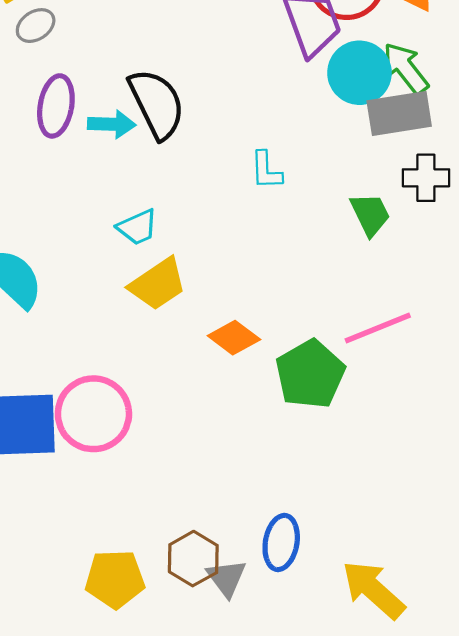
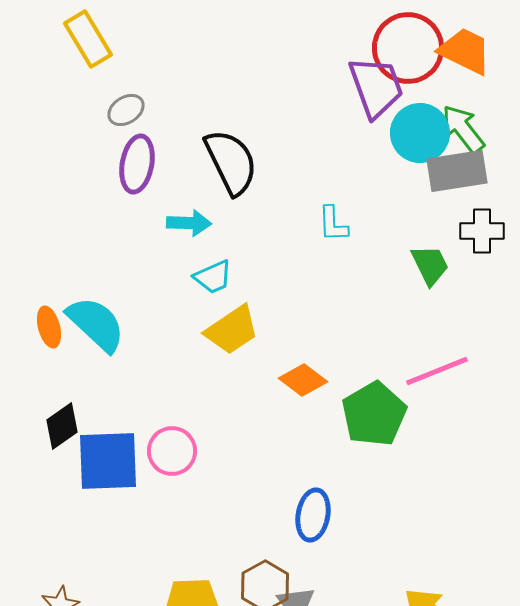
gray ellipse: (36, 26) -> (126, 110), moved
cyan arrow: (112, 124) -> (189, 223), moved
pink circle: (93, 414) -> (172, 451), size x0.7
blue ellipse: (281, 543) -> (313, 515), moved

